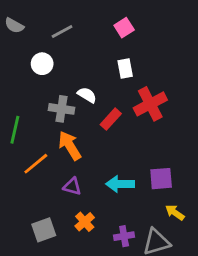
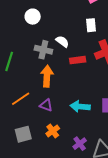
red rectangle: (111, 119) -> (78, 60), turned 35
orange arrow: (70, 146) -> (47, 76), turned 30
orange line: (36, 164) -> (21, 99), moved
purple cross: (124, 236) -> (80, 144), turned -32

